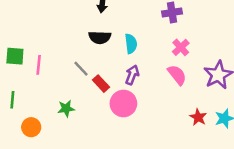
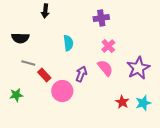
black semicircle: (100, 37) -> (20, 38), moved
gray line: (81, 69) -> (28, 63), turned -32
purple arrow: (132, 75) -> (81, 74), moved

